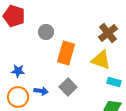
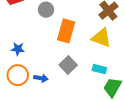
cyan rectangle: (114, 82) -> (99, 69), moved
blue arrow: (41, 91) -> (41, 78), moved

